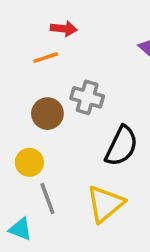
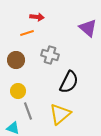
brown circle: (47, 114) -> (16, 60), moved

